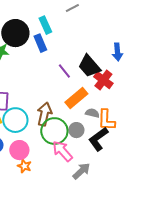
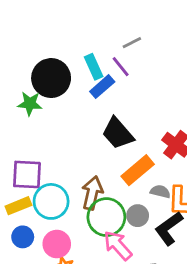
blue rectangle: (40, 43) -> (102, 87), moved, turned 72
black trapezoid: (89, 66) -> (118, 133), moved
purple line: (64, 71) -> (121, 67), moved

